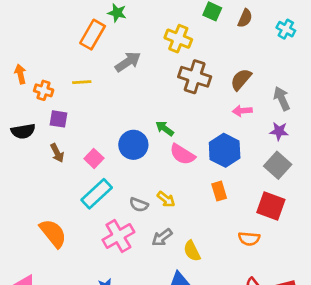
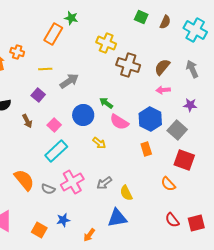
cyan cross: (286, 29) -> (195, 30), size x1.6
yellow cross: (178, 39) -> (106, 43), moved
gray arrow: (128, 62) -> (69, 81), moved
orange cross: (44, 90) -> (17, 52), moved
gray arrow: (282, 99) -> (192, 69), moved
purple square: (59, 119) -> (38, 95), moved, turned 32
gray square: (278, 165) -> (177, 130), moved
yellow arrow: (166, 199) -> (99, 143), moved
gray semicircle: (139, 205) -> (48, 189), moved
orange semicircle: (249, 239) -> (168, 184), turned 42

